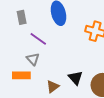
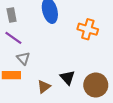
purple line: (38, 39) -> (13, 38), moved

